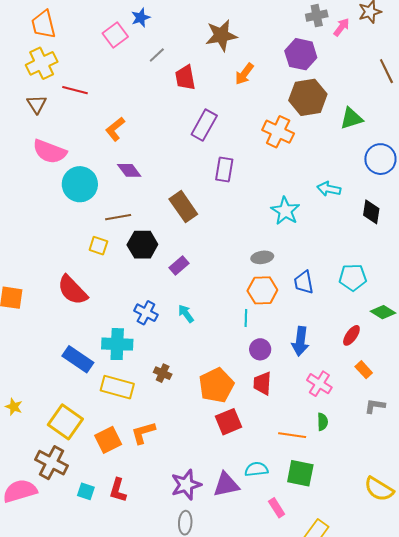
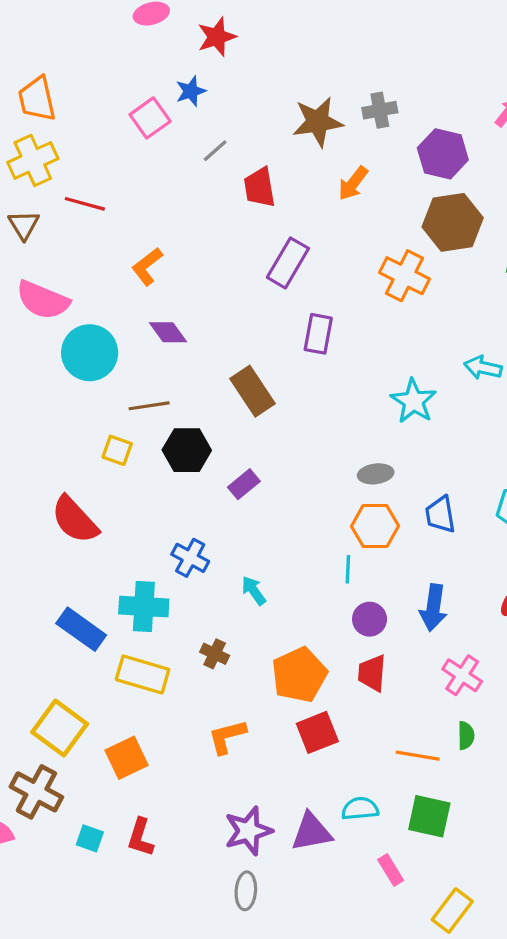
gray cross: (317, 16) -> (380, 110), moved
cyan arrow: (186, 314) -> (254, 591), moved
orange L-shape: (143, 433) -> (227, 737), moved

